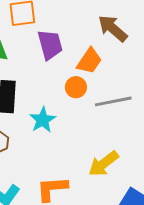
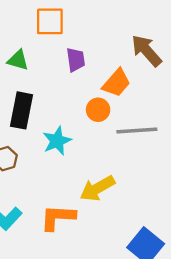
purple trapezoid: (50, 45) -> (76, 60), size x0.7
yellow arrow: (104, 164) -> (97, 188), moved

